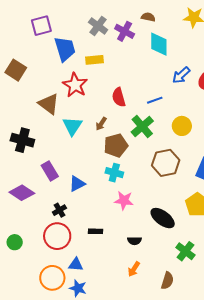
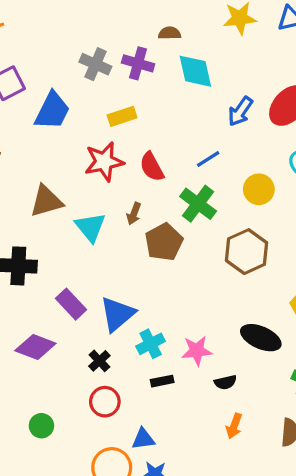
blue trapezoid: (65, 49) -> (52, 111), turned 56
yellow rectangle: (94, 60) -> (122, 116), moved
red star: (75, 85) -> (104, 162), moved, turned -30
brown triangle: (49, 104) -> (46, 201), turned -40
cyan cross: (114, 173) -> (151, 344), moved, turned -30
blue triangle: (77, 184) -> (117, 314), size x1.4
pink star: (124, 201) -> (197, 351), moved
red circle: (57, 236) -> (105, 402), size x0.7

